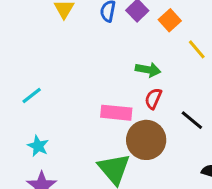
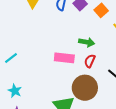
pink rectangle: (116, 113) -> (64, 58), moved

